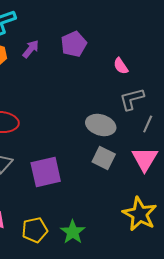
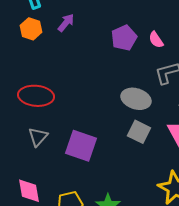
purple pentagon: (74, 44) -> (124, 38), moved
purple square: (46, 172) -> (81, 146), turned 32

